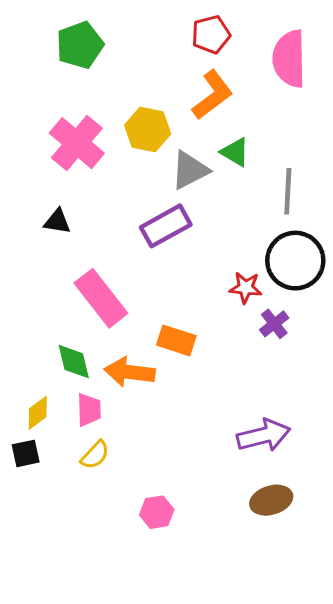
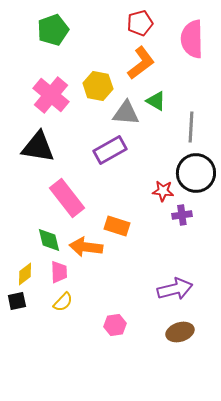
gray triangle: (190, 170) -> (126, 113), turned 32
black triangle: (57, 221) -> (38, 147), size x1.8
purple cross: (274, 324) -> (182, 215), turned 30
pink hexagon: (157, 512) -> (115, 325), moved

